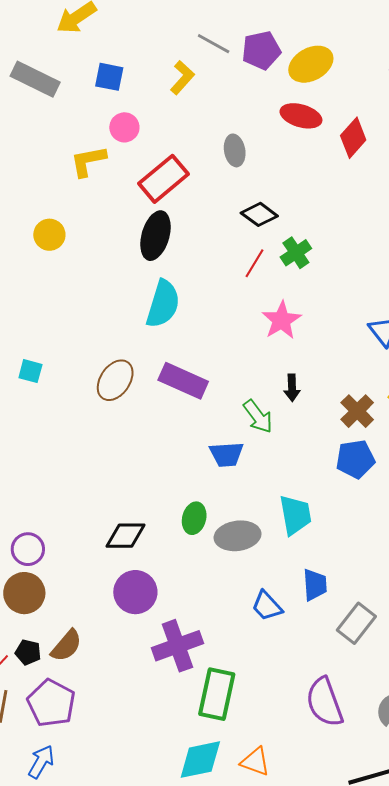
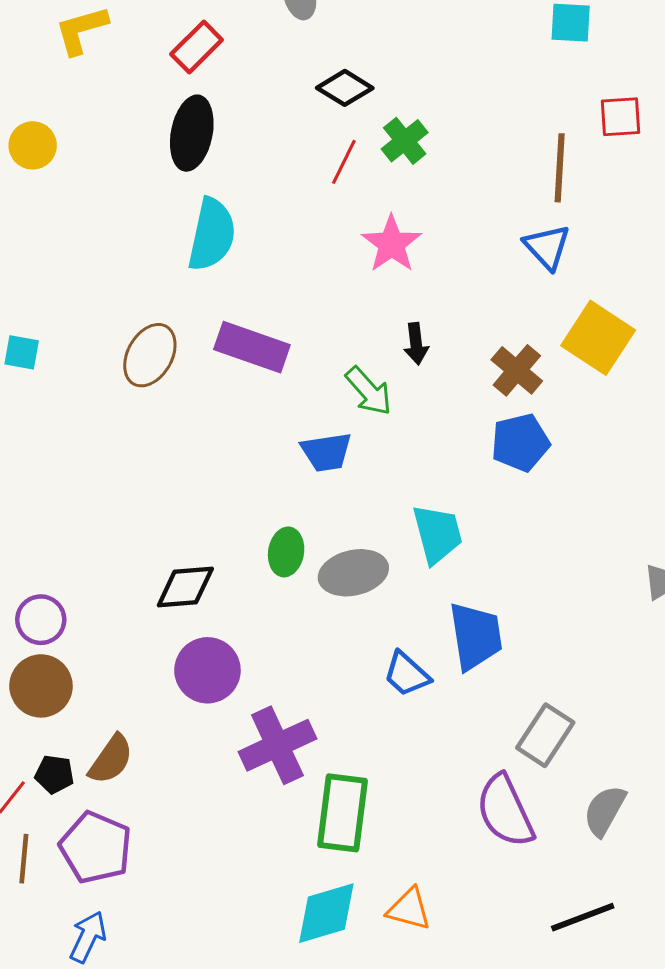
red rectangle: (164, 179) -> (197, 47), size x0.7
blue trapezoid: (315, 585) -> (476, 636), size x1.4
gray rectangle: (356, 623) -> (545, 735), moved

